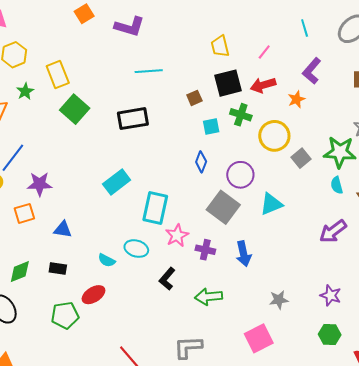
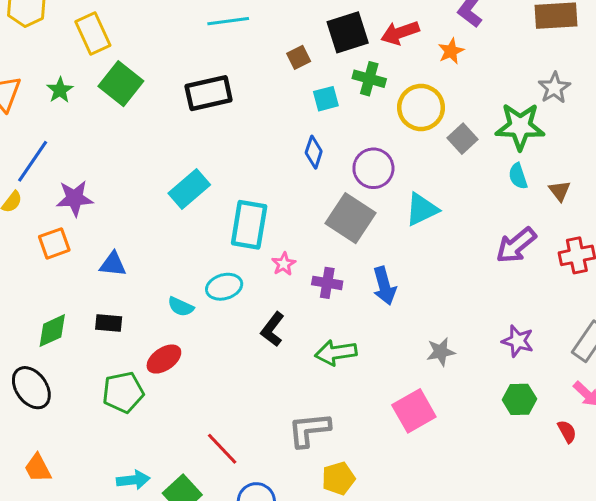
green star: (25, 91) -> (60, 90), moved
pink star: (177, 235) -> (284, 264), size x0.7
cyan ellipse: (136, 249) -> (224, 287), turned -30

